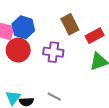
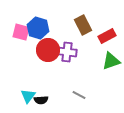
red circle: (18, 50) -> (48, 50), moved
gray line: (54, 97) -> (79, 95), moved

